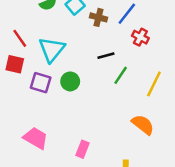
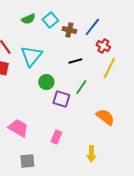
green line: (121, 75) -> (81, 87), moved
purple square: (41, 83) -> (61, 99), moved
yellow line: (154, 84) -> (109, 68), moved

